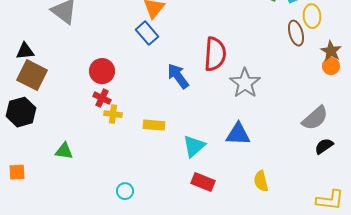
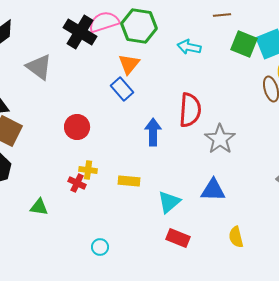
blue arrow: (178, 76) -> (153, 132), turned 36
red cross: (102, 98) -> (77, 183), moved

